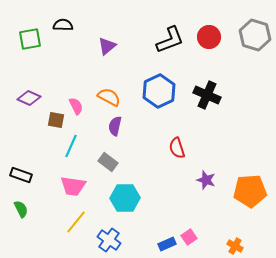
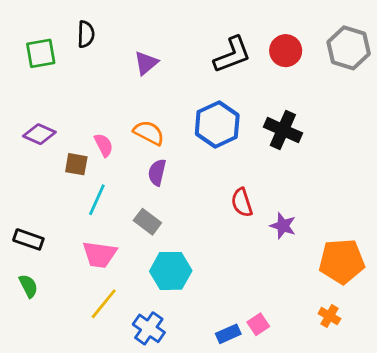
black semicircle: (63, 25) -> (86, 34), turned 90
purple star: (206, 180) -> (283, 226), moved
orange cross: (235, 246) -> (329, 316), moved

